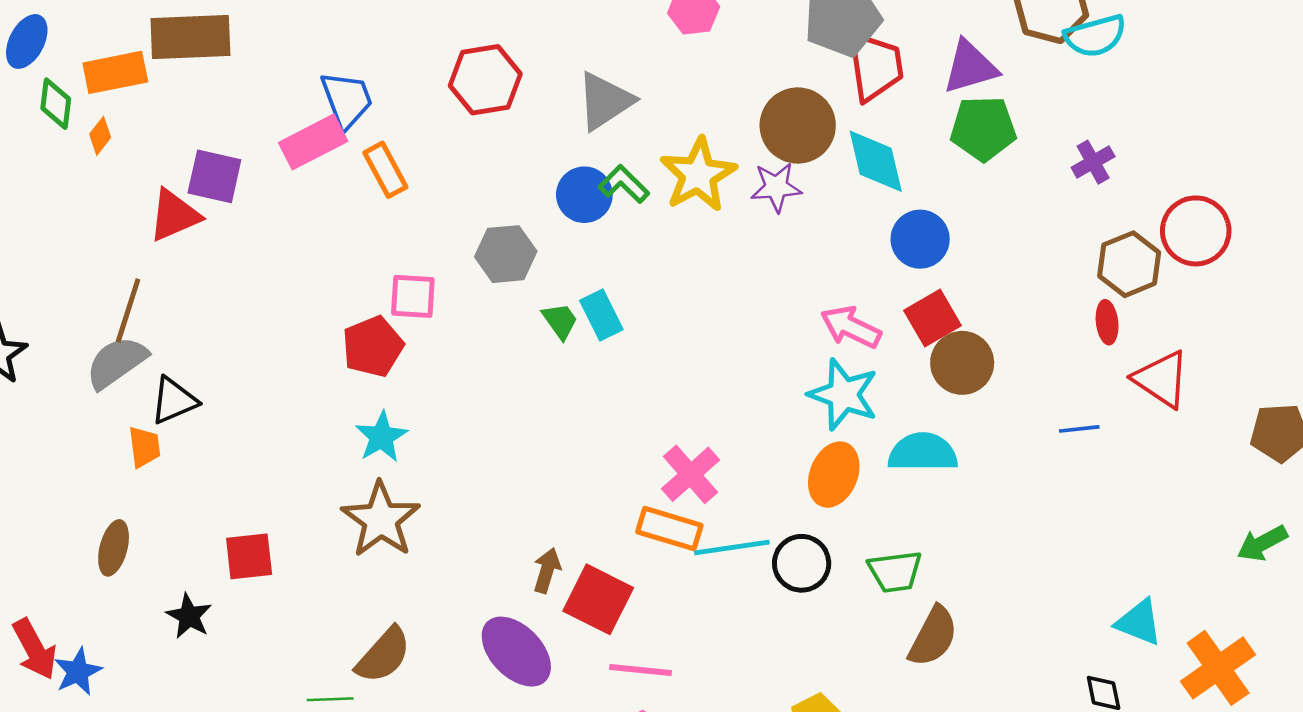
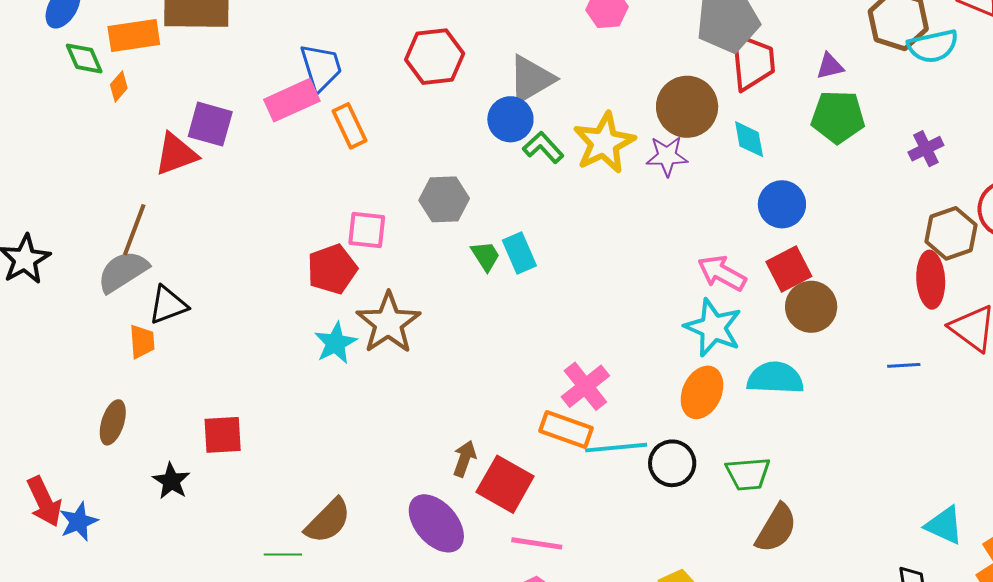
purple triangle: (970, 67) -> (830, 66), size x0.6
green diamond: (56, 104) -> (84, 58), turned -33
cyan diamond: (876, 161) -> (749, 139), size x0.7
blue circle: (584, 195) -> (510, 119), moved
red ellipse: (1107, 322) -> (931, 280), size x1.6
brown star: (381, 520) -> (388, 323), moved

